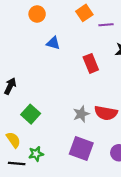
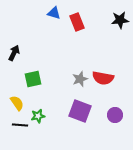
red rectangle: (91, 63) -> (77, 22), moved
green square: (31, 114) -> (33, 79), turned 36

